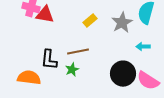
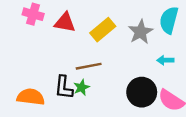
red triangle: (45, 15) -> (65, 22), moved
yellow rectangle: (90, 21) -> (103, 30), size x1.5
black L-shape: (49, 60) -> (64, 87), moved

